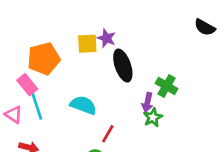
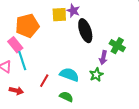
cyan semicircle: (83, 105) -> (69, 75), moved
green star: (153, 117) -> (96, 75), moved
red line: (108, 134) -> (44, 81), moved

